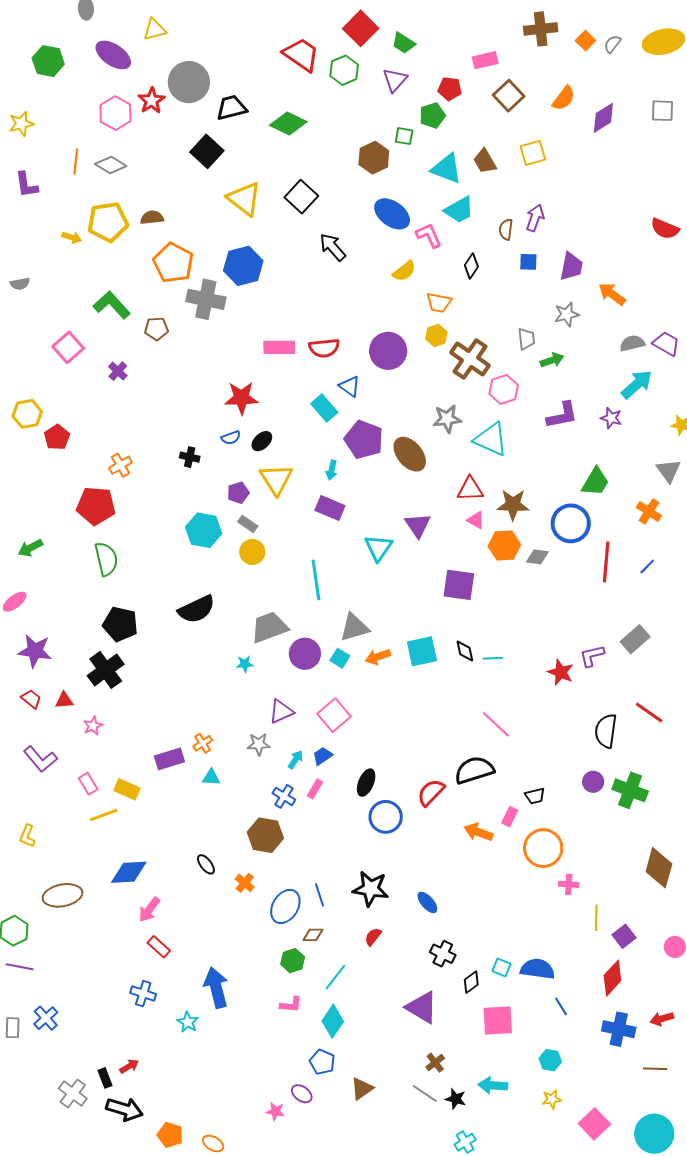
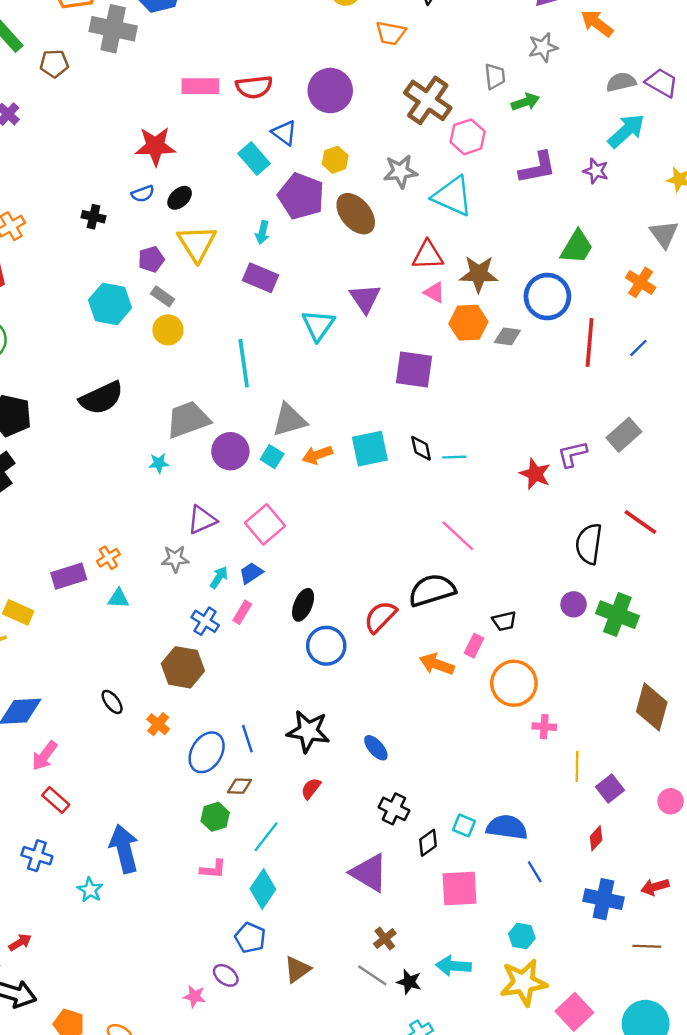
yellow hexagon: (436, 336) -> (335, 160), moved
red diamond: (612, 978) -> (596, 838), size x0.6
yellow star: (552, 1099) -> (524, 982), size x2.0

